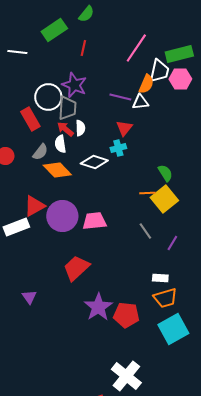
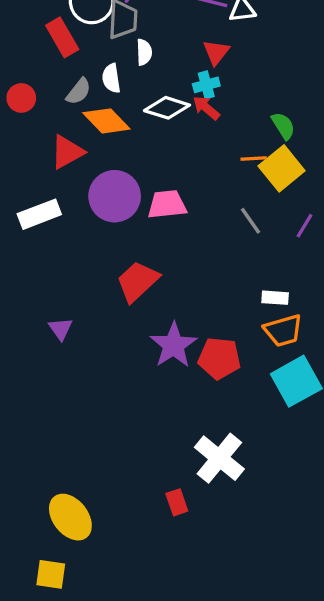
red arrow: (65, 129) -> (206, 108), moved
red triangle: (34, 206) -> (67, 152), moved
purple line: (172, 243) -> (304, 226), moved

